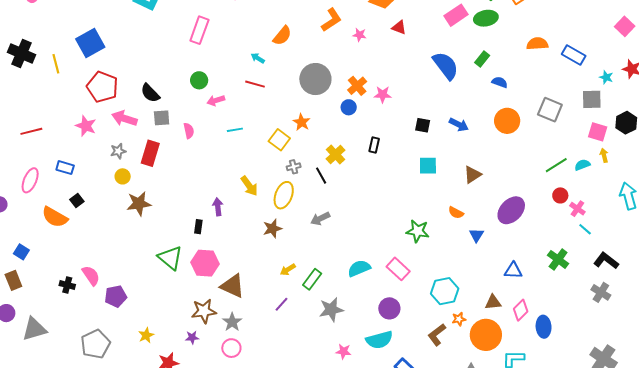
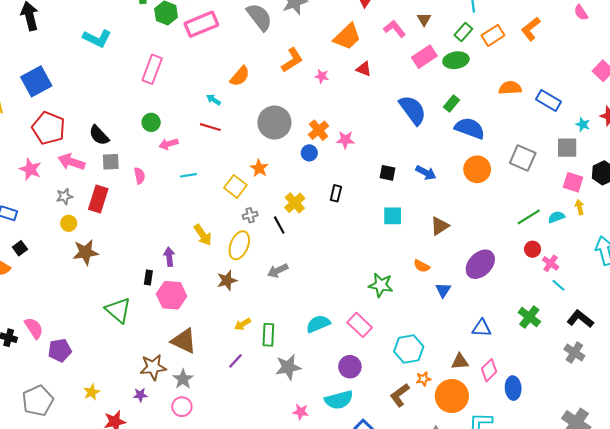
blue semicircle: (500, 82) -> (470, 128), size x1.8
pink hexagon: (205, 263) -> (172, 295), moved
green rectangle: (312, 279) -> (268, 335), turned -35

